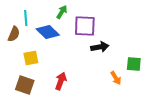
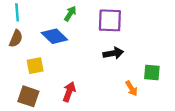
cyan line: (26, 18) -> (17, 12), moved
purple square: (85, 26) -> (110, 20), moved

